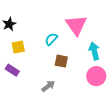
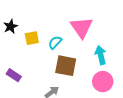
yellow square: (18, 47) -> (32, 38), moved
brown square: (61, 61) -> (66, 66), size x1.5

